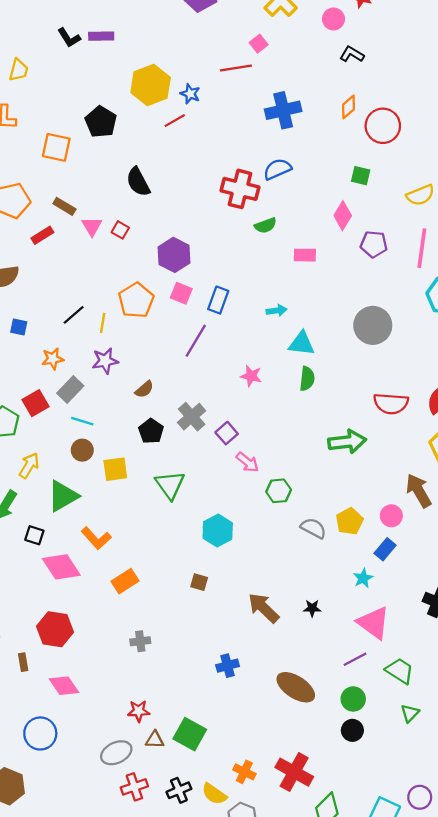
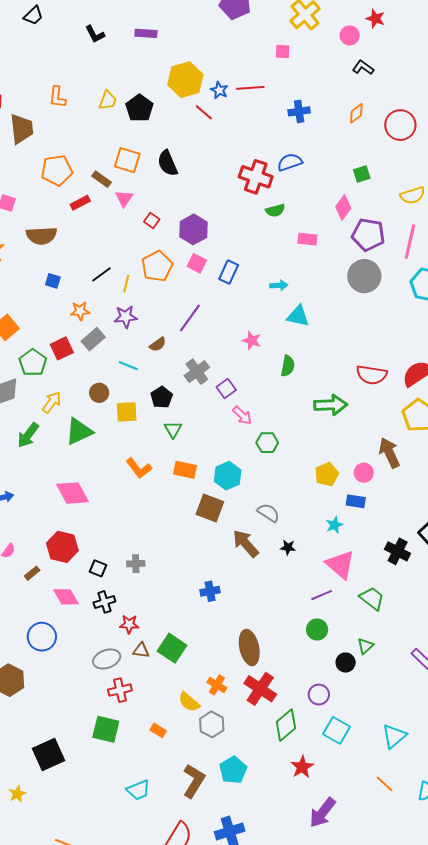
black L-shape: (69, 38) -> (95, 34), moved
pink square: (259, 44) -> (283, 51), turned 35
red line: (236, 68) -> (250, 88), moved
yellow trapezoid: (19, 70) -> (108, 100), moved
blue cross: (283, 110) -> (299, 111), size x0.7
red line: (175, 121) -> (204, 112), turned 66
red circle: (383, 126) -> (400, 125), moved
orange square: (56, 147) -> (127, 160), moved
green square: (361, 176) -> (362, 174), turned -36
red square: (120, 230) -> (152, 221), moved
purple pentagon: (374, 244) -> (368, 235), size x1.4
gray circle: (373, 325) -> (364, 276), moved
purple line: (196, 341) -> (190, 318), moved
green semicircle: (307, 379) -> (288, 366), moved
cyan line: (82, 421) -> (128, 366), moved
black pentagon: (151, 431) -> (162, 397), moved
green triangle: (170, 485) -> (173, 429), size x0.7
gray semicircle: (313, 528) -> (268, 513), moved
cyan hexagon: (218, 531) -> (228, 476), moved
black square: (34, 535) -> (98, 568), moved
orange L-shape: (96, 538) -> (139, 468), moved
blue rectangle: (385, 549) -> (356, 501), turned 54
orange rectangle: (125, 581) -> (185, 470), moved, turned 40
brown square: (199, 582) -> (210, 508), moved, size x1.8
brown rectangle: (23, 662) -> (32, 573), turned 56
green trapezoid: (400, 671) -> (372, 598), moved
brown ellipse: (296, 687) -> (249, 648), moved, turned 40
black circle: (352, 730) -> (346, 662), moved
black cross: (179, 790) -> (104, 602), moved
purple circle: (420, 797) -> (319, 695), moved

